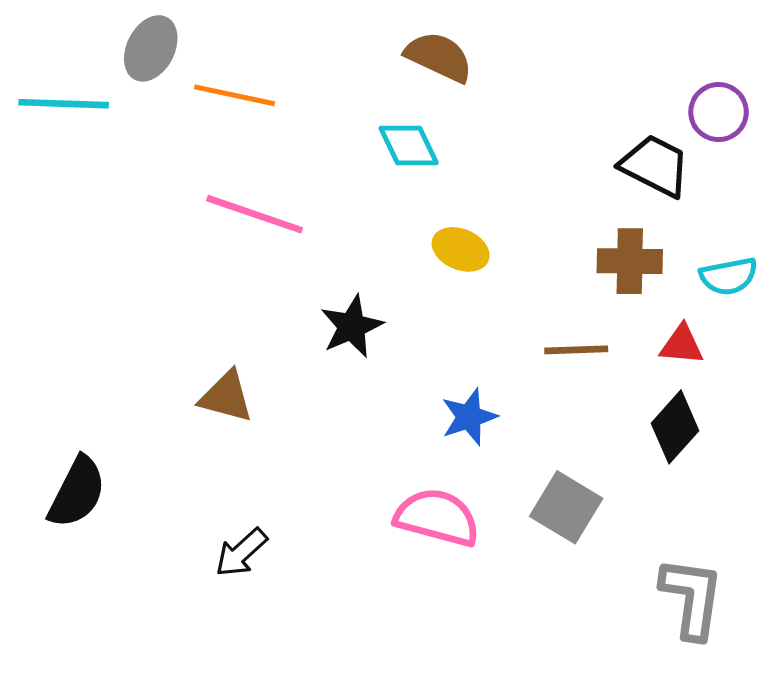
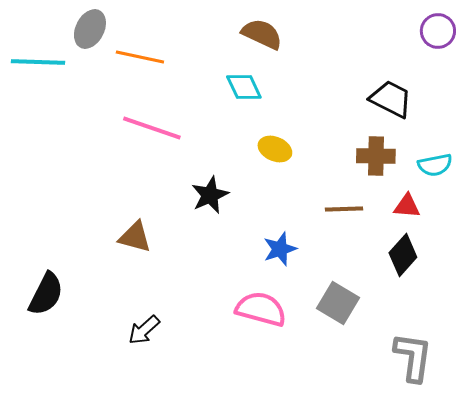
purple circle: (719, 112) -> (438, 31), moved

